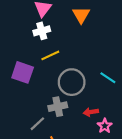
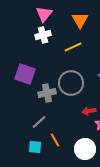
yellow line: (50, 55) -> (73, 47), moved
gray cross: (58, 107) -> (47, 93), moved

